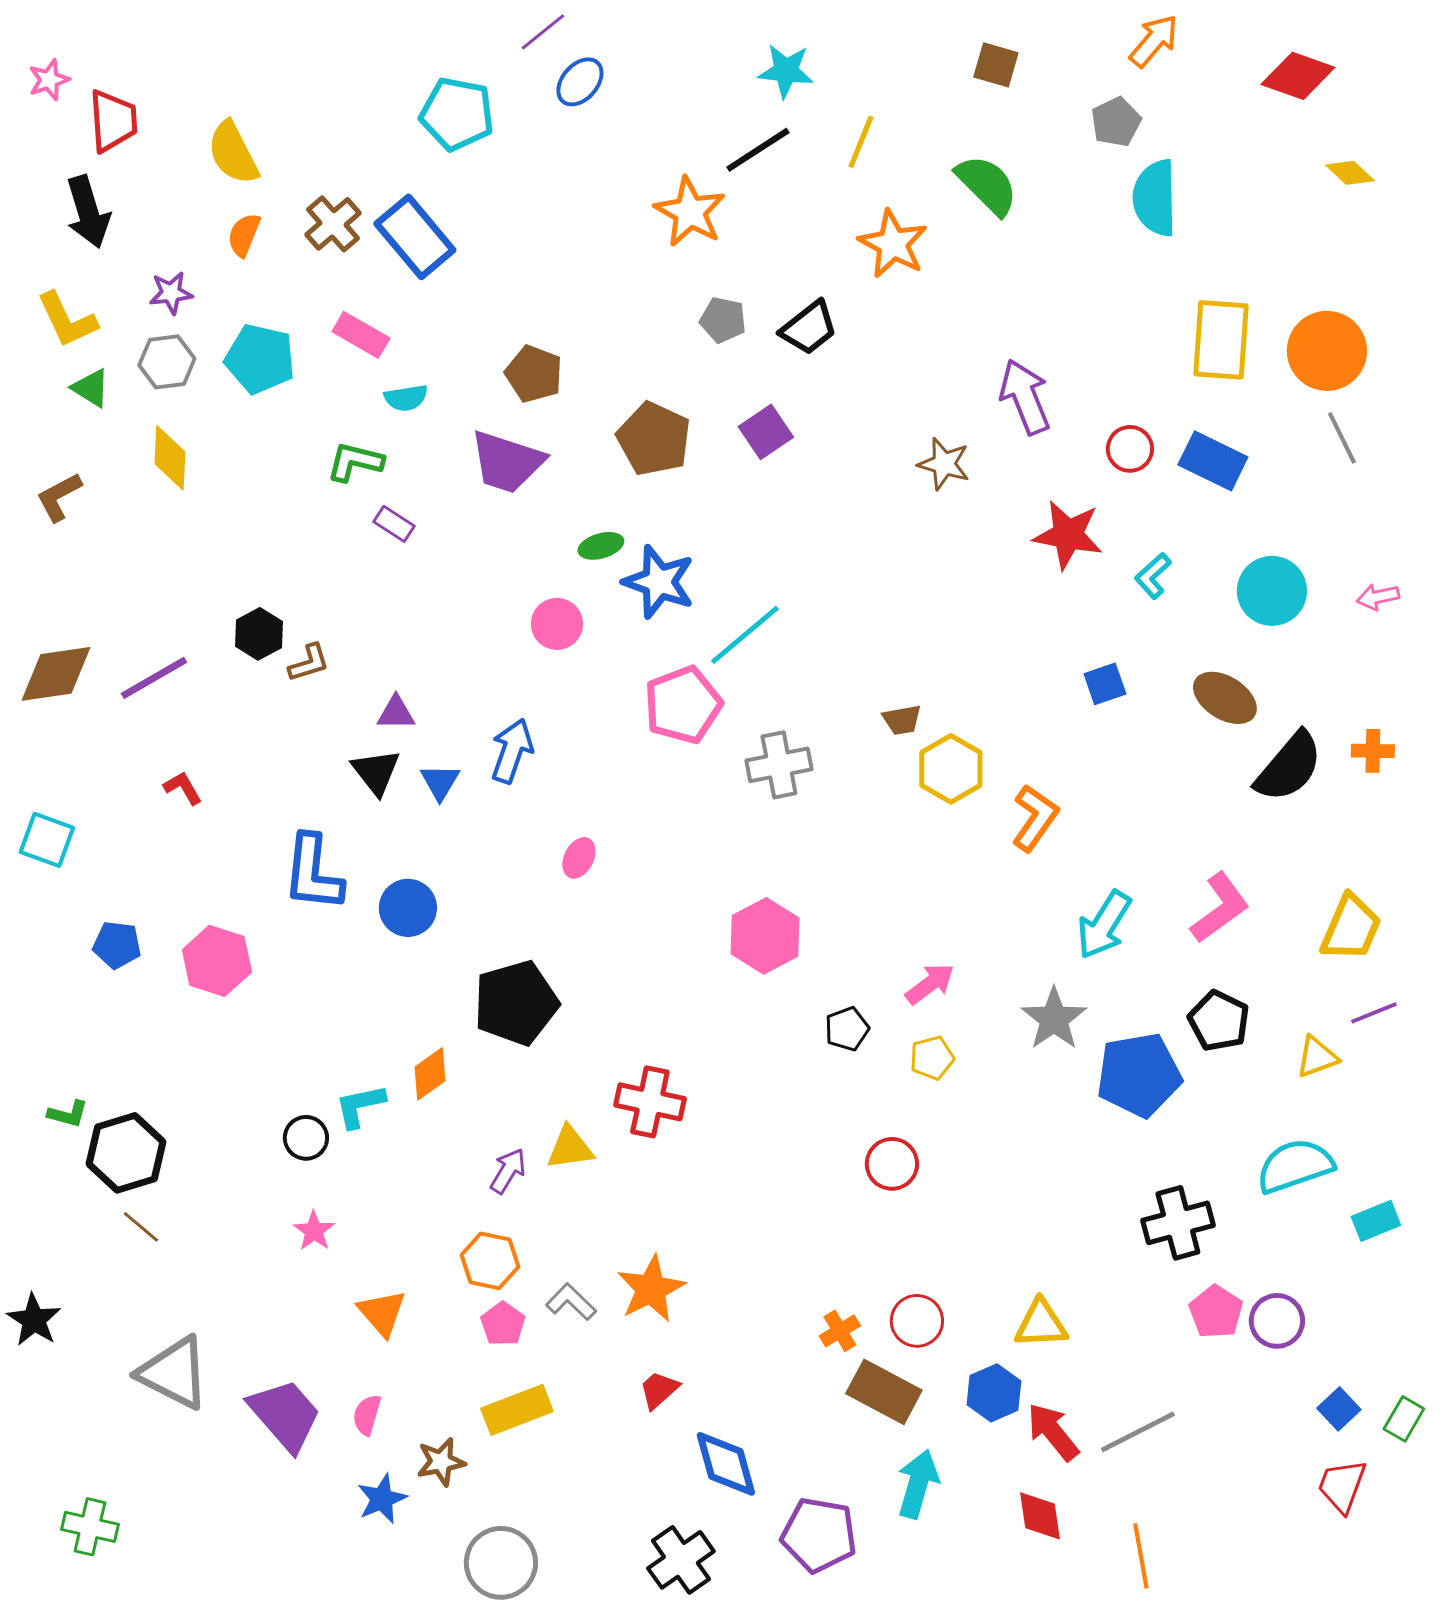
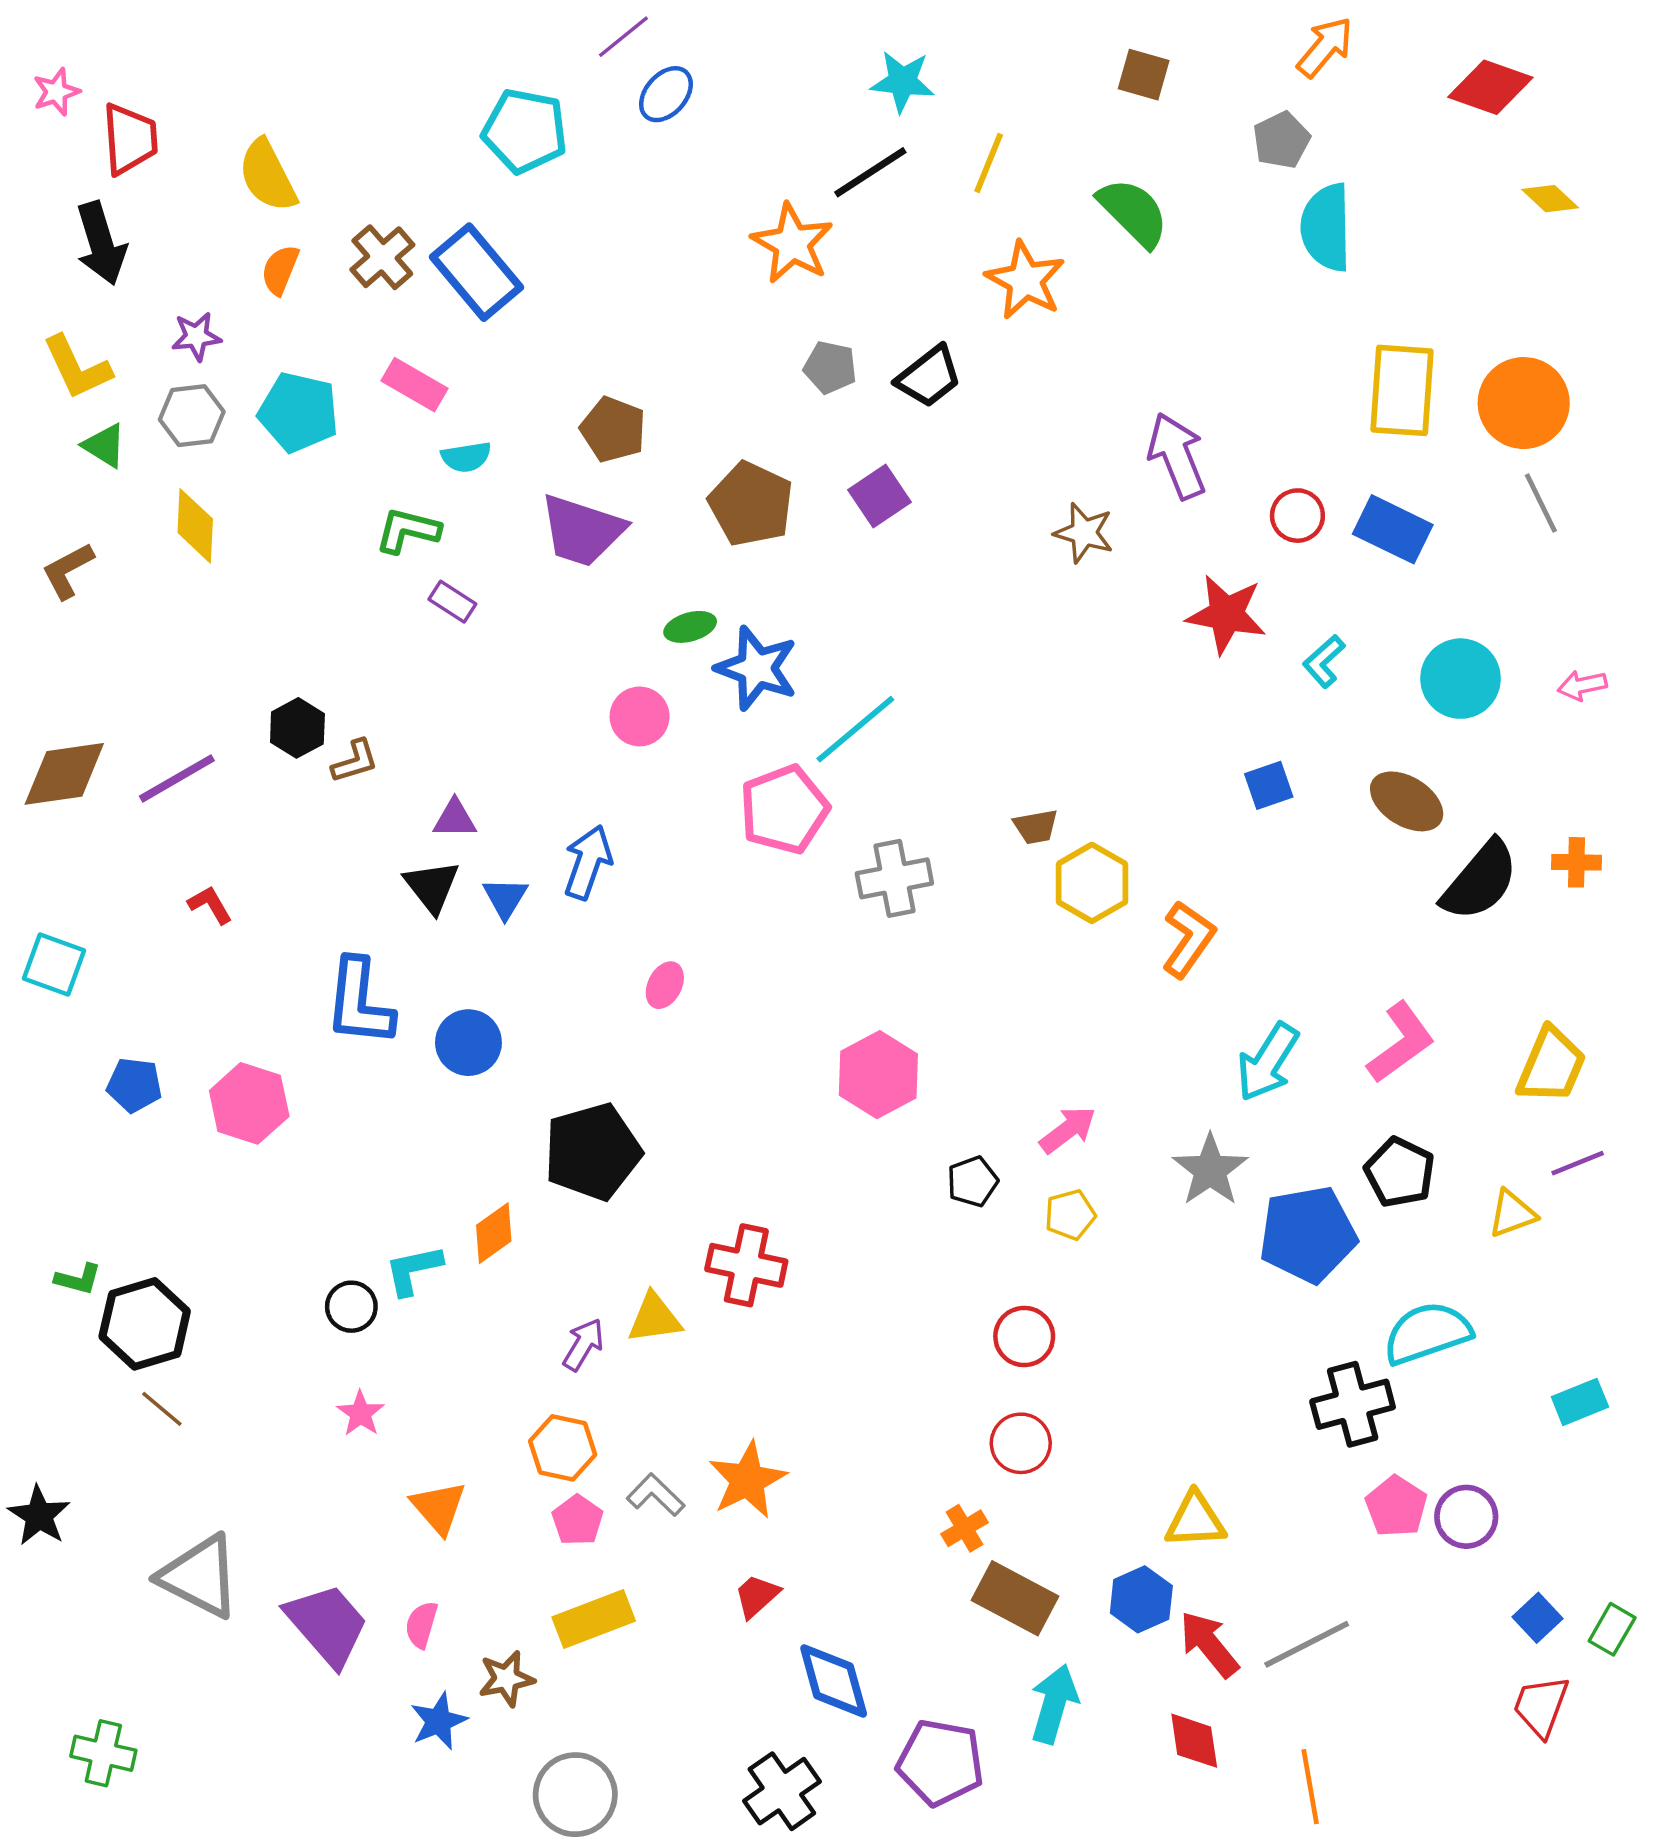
cyan semicircle: (1295, 1166) -> (1427, 1333), moved
red circle: (917, 1321) -> (1021, 1443), moved

